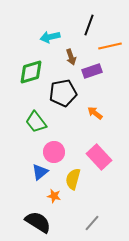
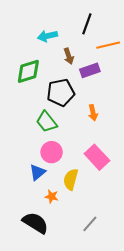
orange arrow: (95, 113) -> (93, 113), turned -140
green trapezoid: (36, 122) -> (46, 122), moved

